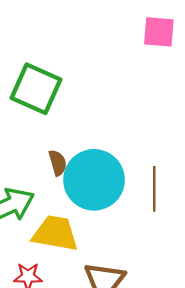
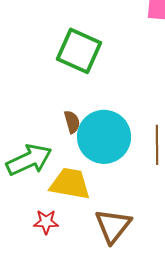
green square: (36, 89) -> (79, 51), moved

